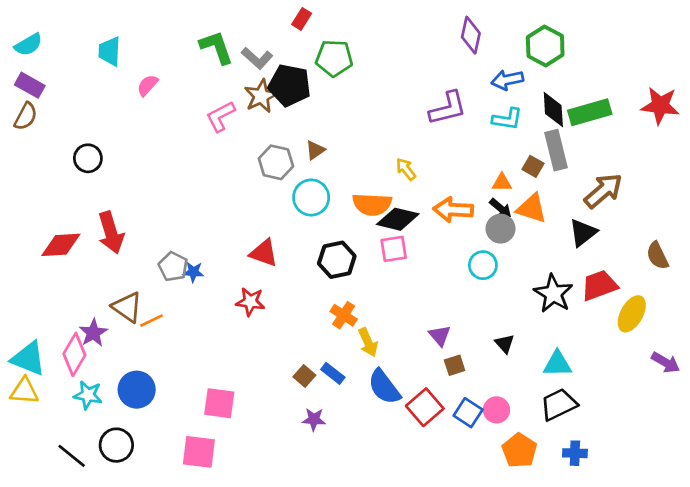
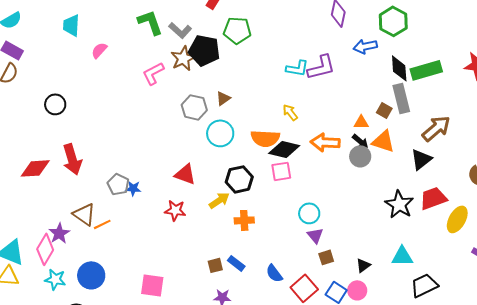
cyan L-shape: (507, 119) -> (297, 68), moved
cyan circle: (483, 265) -> (309, 213), moved
orange cross: (344, 315) -> (244, 220), turned -36
yellow arrow: (368, 342) -> (219, 200), moved, turned -100
black triangle: (505, 344) -> (363, 265), moved, turned 35
brown square: (304, 376) -> (215, 265), turned 35
blue semicircle: (384, 387) -> (274, 273), size x0.7
black trapezoid: (559, 404) -> (424, 285), moved

